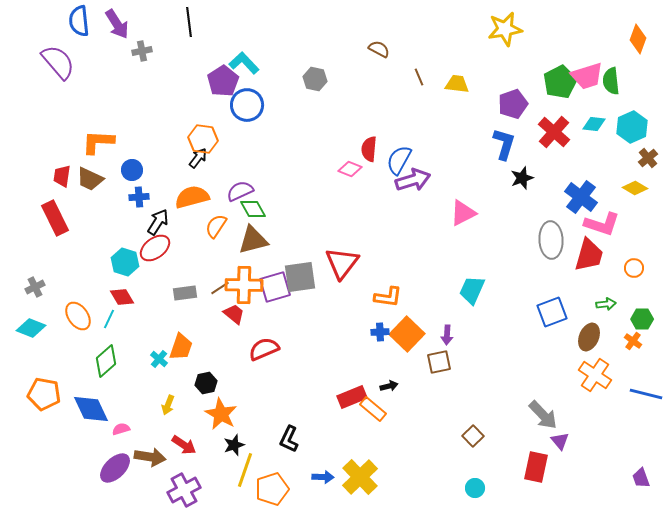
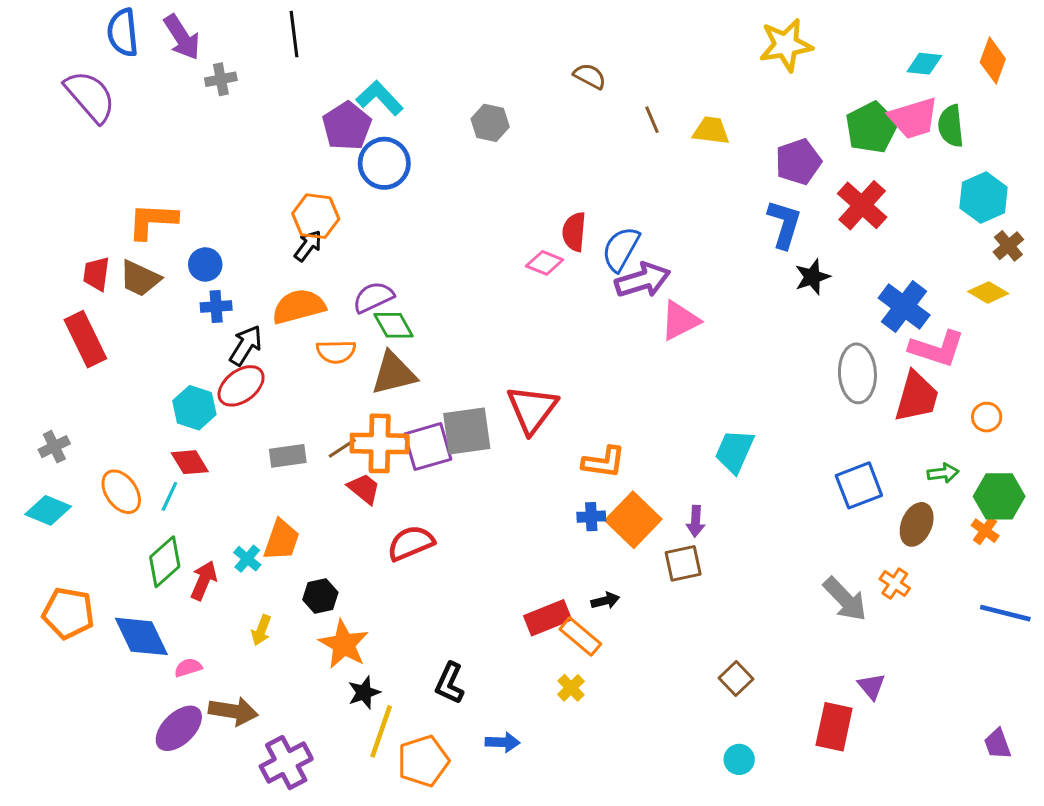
cyan diamond: (594, 124) -> (924, 64), moved
pink triangle: (463, 213) -> (680, 321), moved
orange semicircle: (216, 226) -> (336, 352), turned -125
green hexagon: (642, 319) -> (999, 496), size x1.4
orange cross: (595, 375) -> (895, 584), moved, size x0.6
gray arrow: (543, 415) -> (845, 599), moved
red arrow: (184, 445) -> (204, 580), moved, turned -100
yellow cross: (360, 477) -> (571, 688), moved, size x0.5

